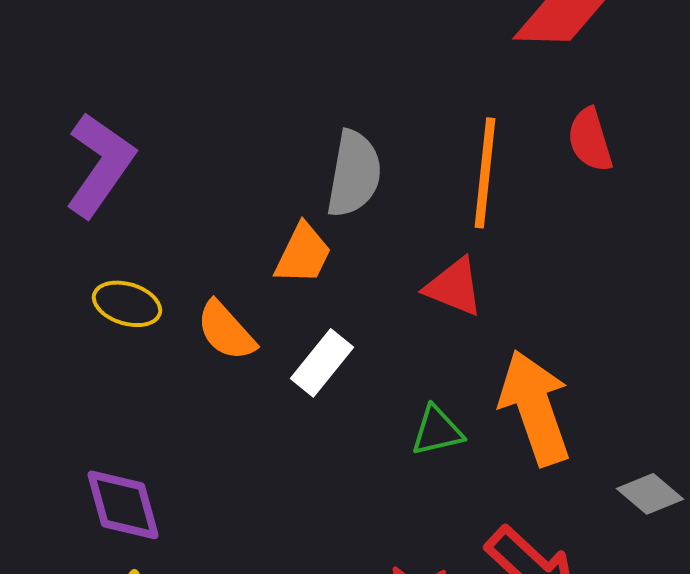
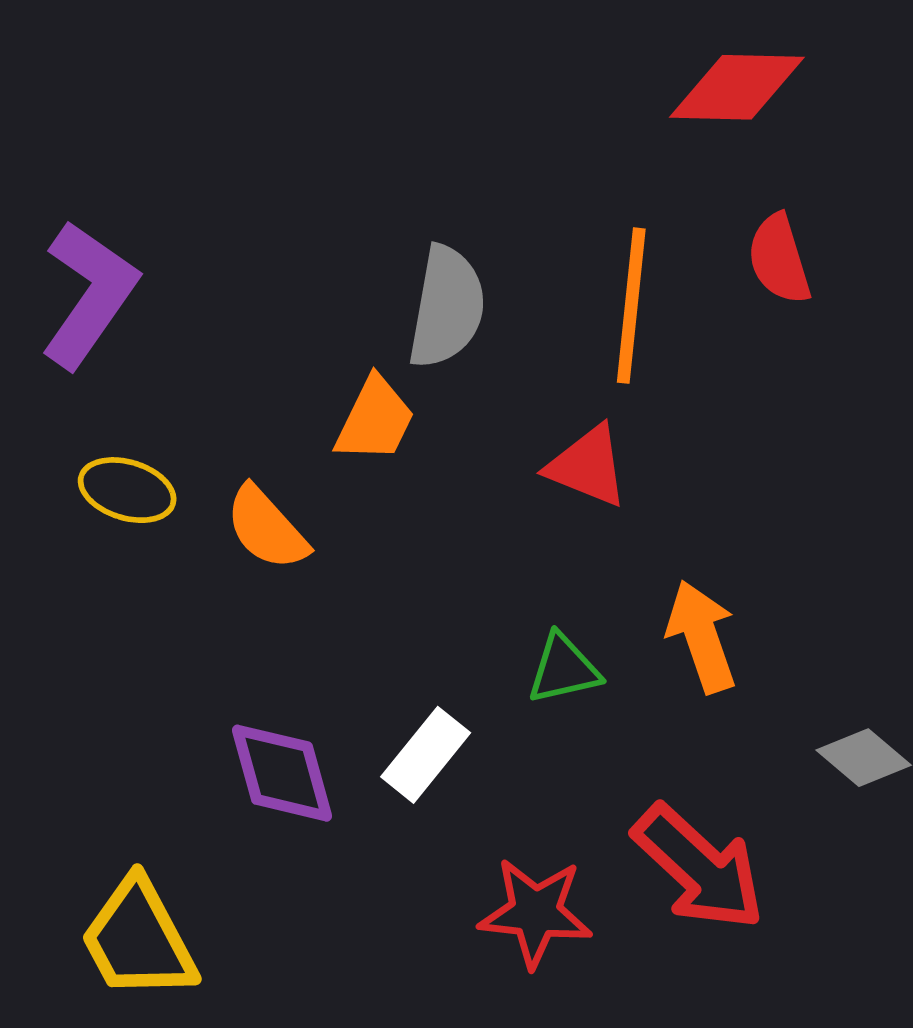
white rectangle: (322, 363) -> (426, 755), moved
orange arrow: (535, 408) -> (702, 637), size x0.7
purple diamond: (123, 505) -> (282, 773), moved

